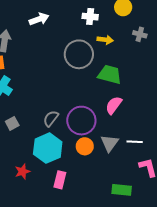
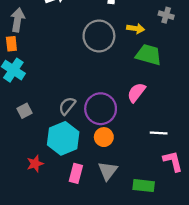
yellow arrow: (105, 40) -> (136, 28), moved
green trapezoid: (110, 74) -> (149, 55), moved
gray triangle: (110, 143) -> (108, 171), moved

